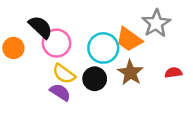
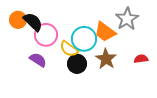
orange circle: (13, 48) -> (18, 20), moved
yellow semicircle: (64, 74) -> (69, 49), moved
purple semicircle: (60, 92) -> (38, 60), moved

